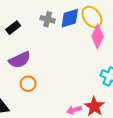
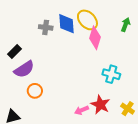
blue diamond: (70, 18) -> (67, 24), turned -70
black rectangle: (13, 28) -> (14, 52), moved

